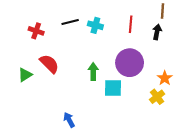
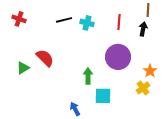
red cross: (36, 31) -> (19, 19), moved
green arrow: (93, 71) -> (88, 76), moved
cyan square: (113, 88) -> (103, 96), moved
blue arrow: (69, 120) -> (75, 109), moved

